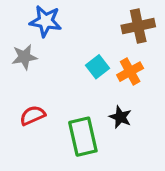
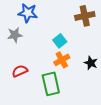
orange cross: (130, 72) -> (62, 60), moved
black star: (120, 117) -> (91, 63), moved

